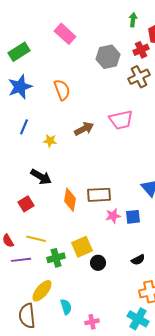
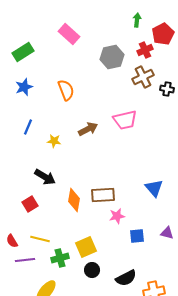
blue star: (20, 87) -> (24, 87), size x0.7
blue square: (133, 217) -> (137, 236), moved
black semicircle: (138, 260) -> (126, 278), moved, size x1.5
black circle: (98, 263) -> (92, 270), moved

